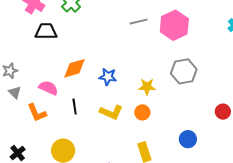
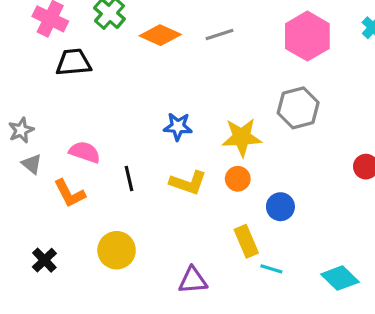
pink hexagon: (174, 25) -> (307, 36), moved
orange diamond: (74, 68) -> (160, 35), moved, turned 45
yellow star: (147, 87) -> (242, 137), size x1.4
blue circle: (188, 139) -> (280, 207), moved

